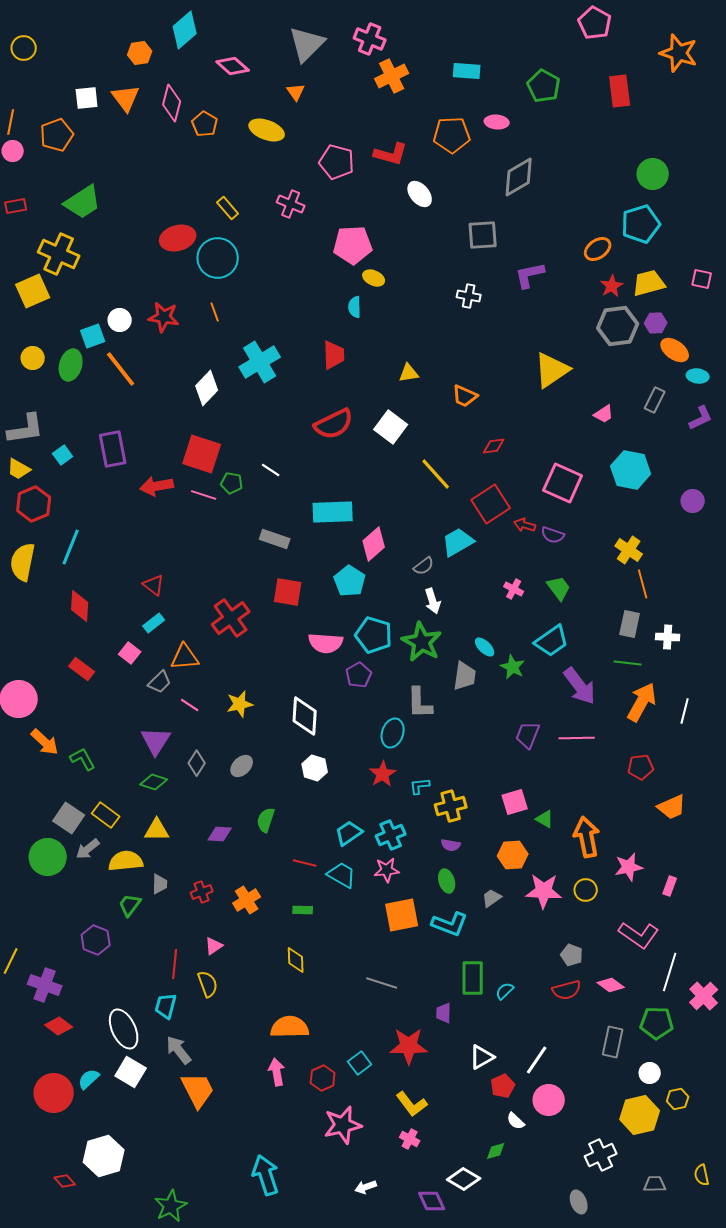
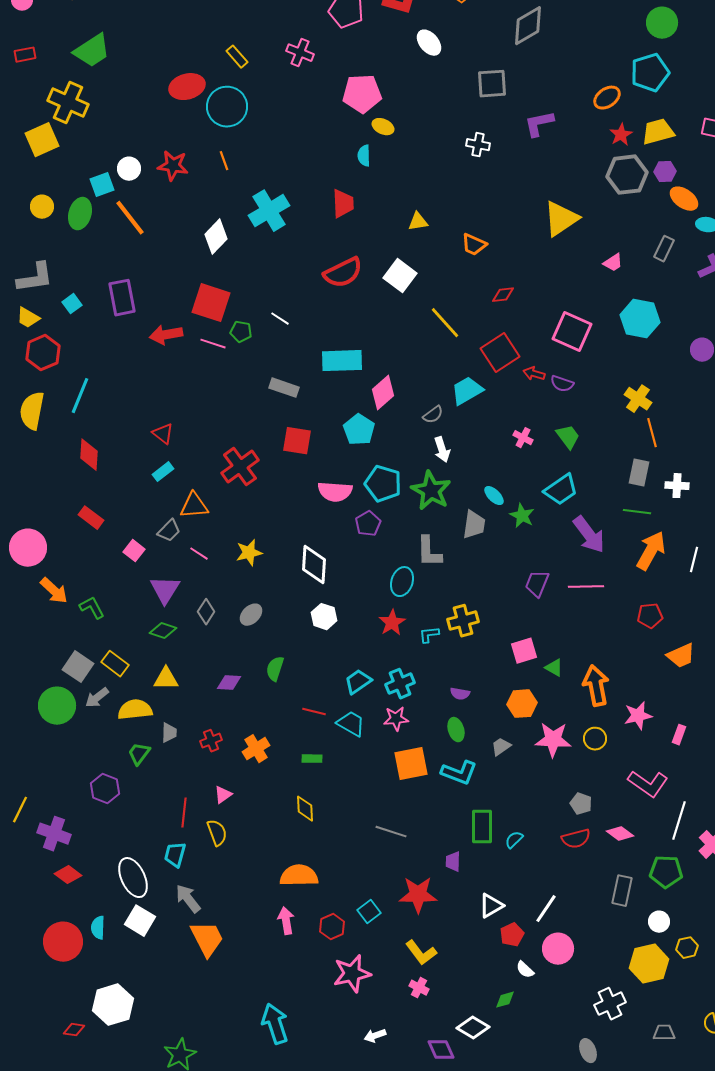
pink square: (130, 653) -> (134, 551), moved
yellow cross: (451, 806) -> (463, 621), moved
cyan semicircle: (89, 1079) -> (98, 928), turned -45
red diamond: (65, 1181) -> (74, 1030), turned -40

